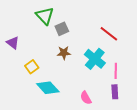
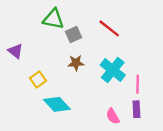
green triangle: (45, 16) -> (53, 19), turned -36
red line: (109, 34) -> (109, 28), moved
pink semicircle: (86, 98) -> (113, 116), moved

